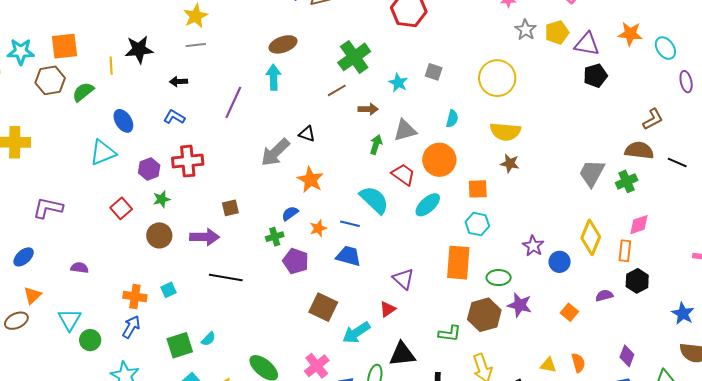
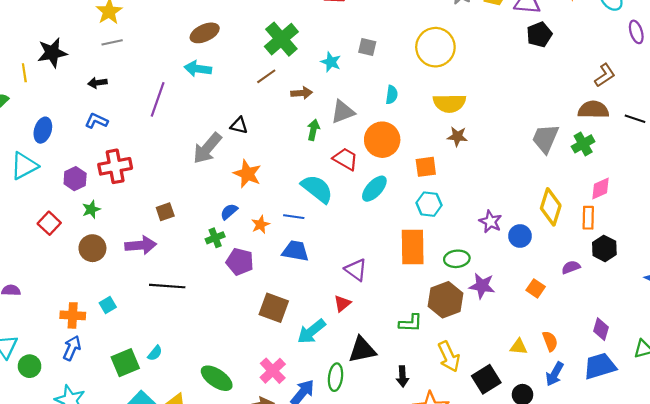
cyan arrow: (274, 77) -> (198, 69), turned -75
blue ellipse: (123, 121) -> (43, 130), turned 55

